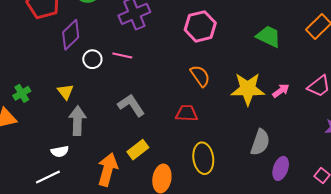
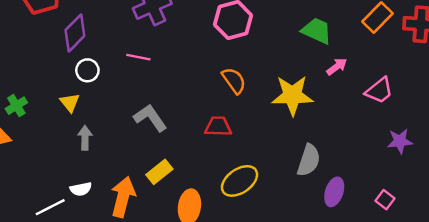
white circle: (92, 59) -> (87, 70), moved
pink arrow: (281, 91) -> (337, 67), moved
gray arrow: (77, 121) -> (85, 138), size x0.7
white semicircle: (60, 151) -> (81, 189), moved
yellow ellipse: (203, 158) -> (240, 181), turned 64

